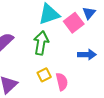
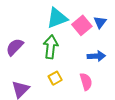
blue triangle: (89, 13) -> (100, 22), moved
pink semicircle: (62, 82) -> (86, 82), moved

